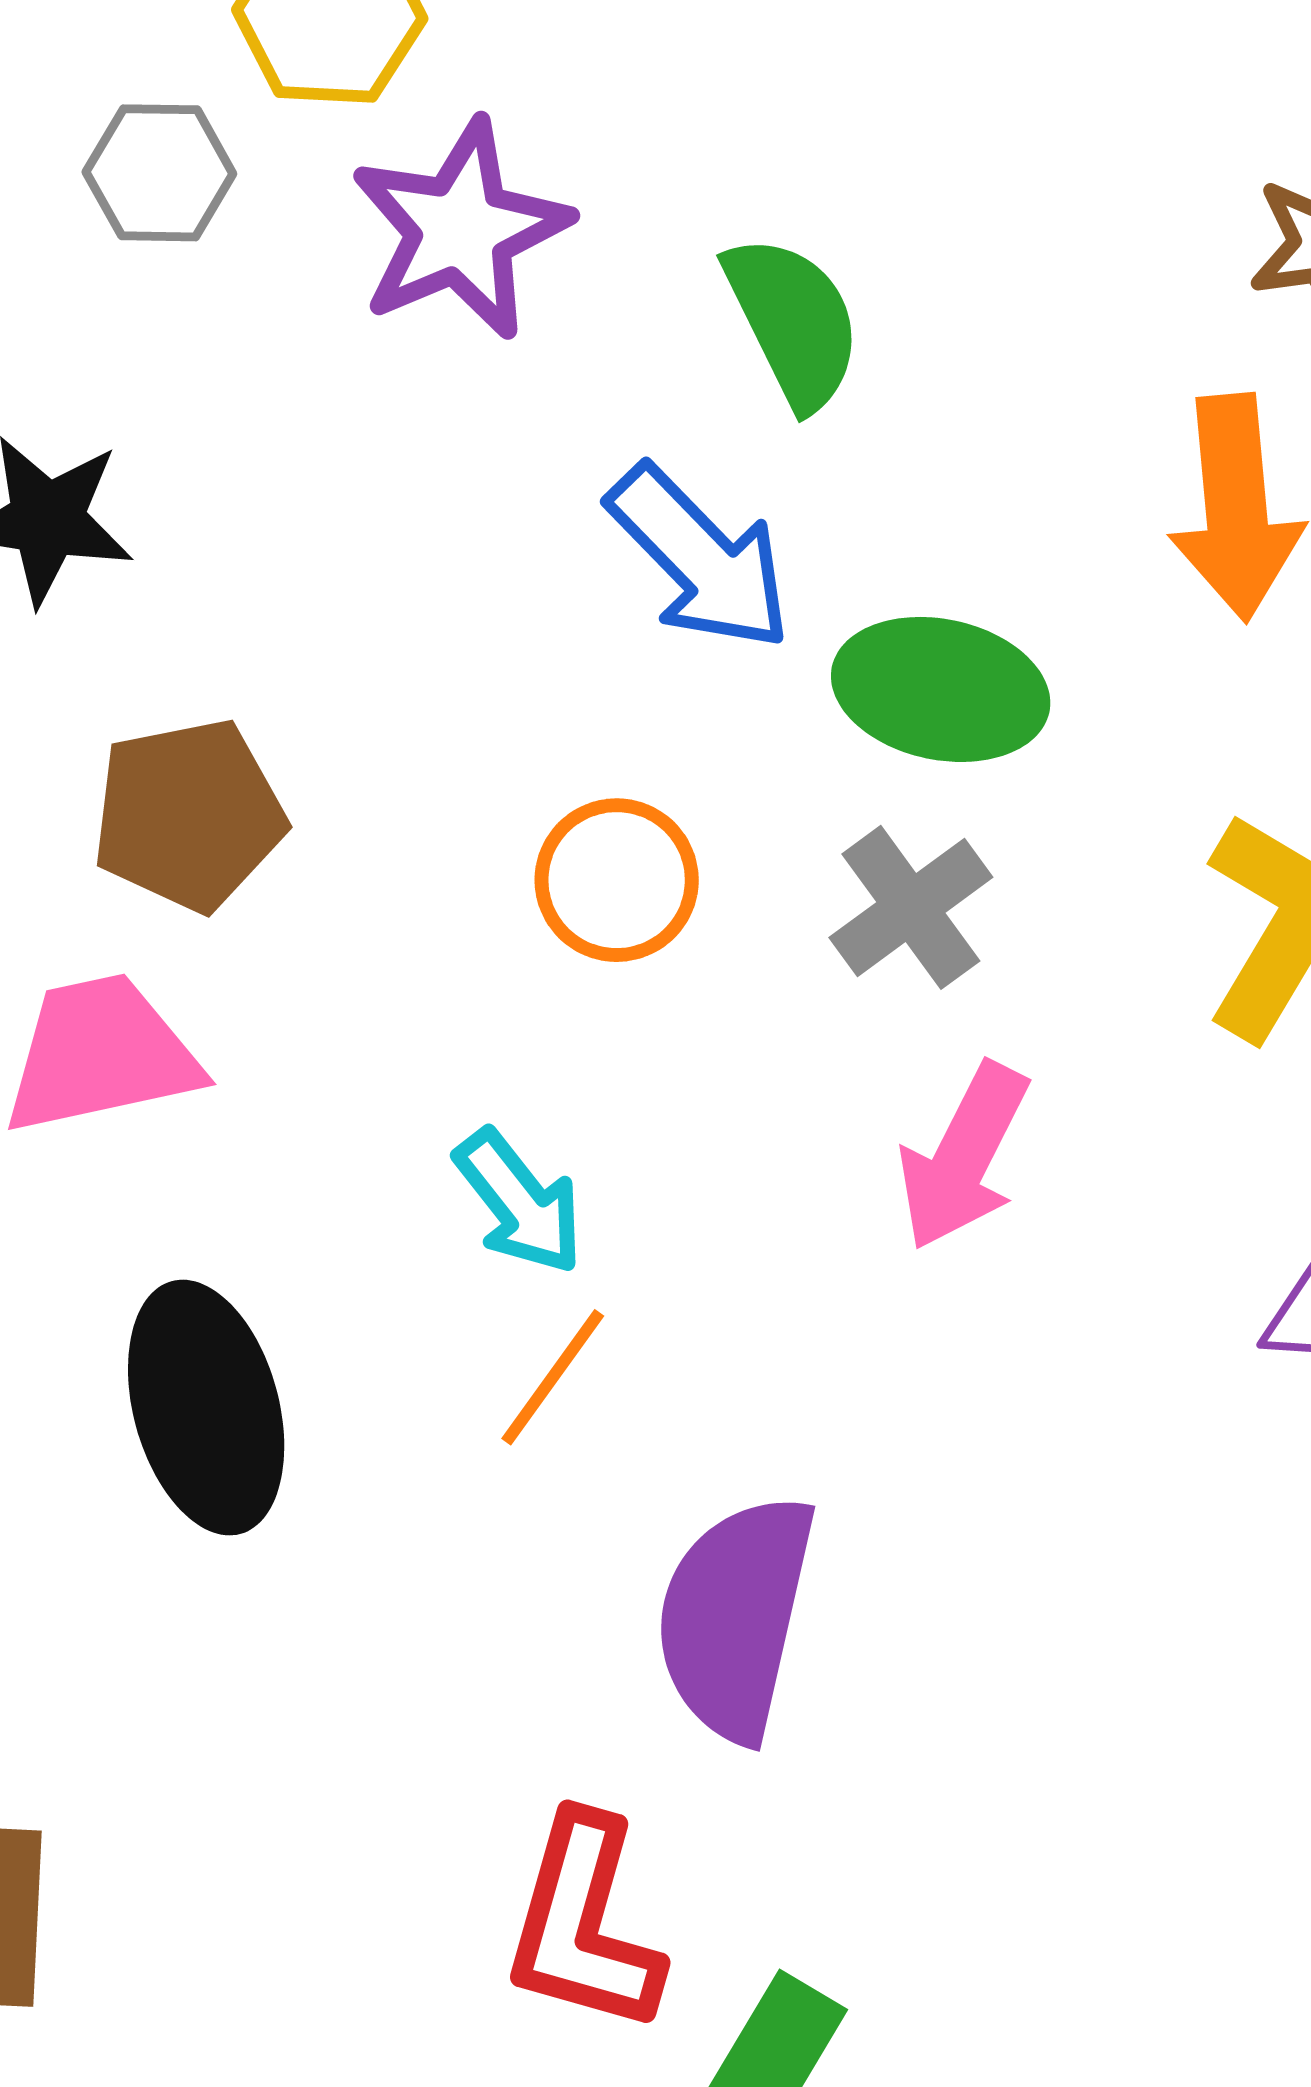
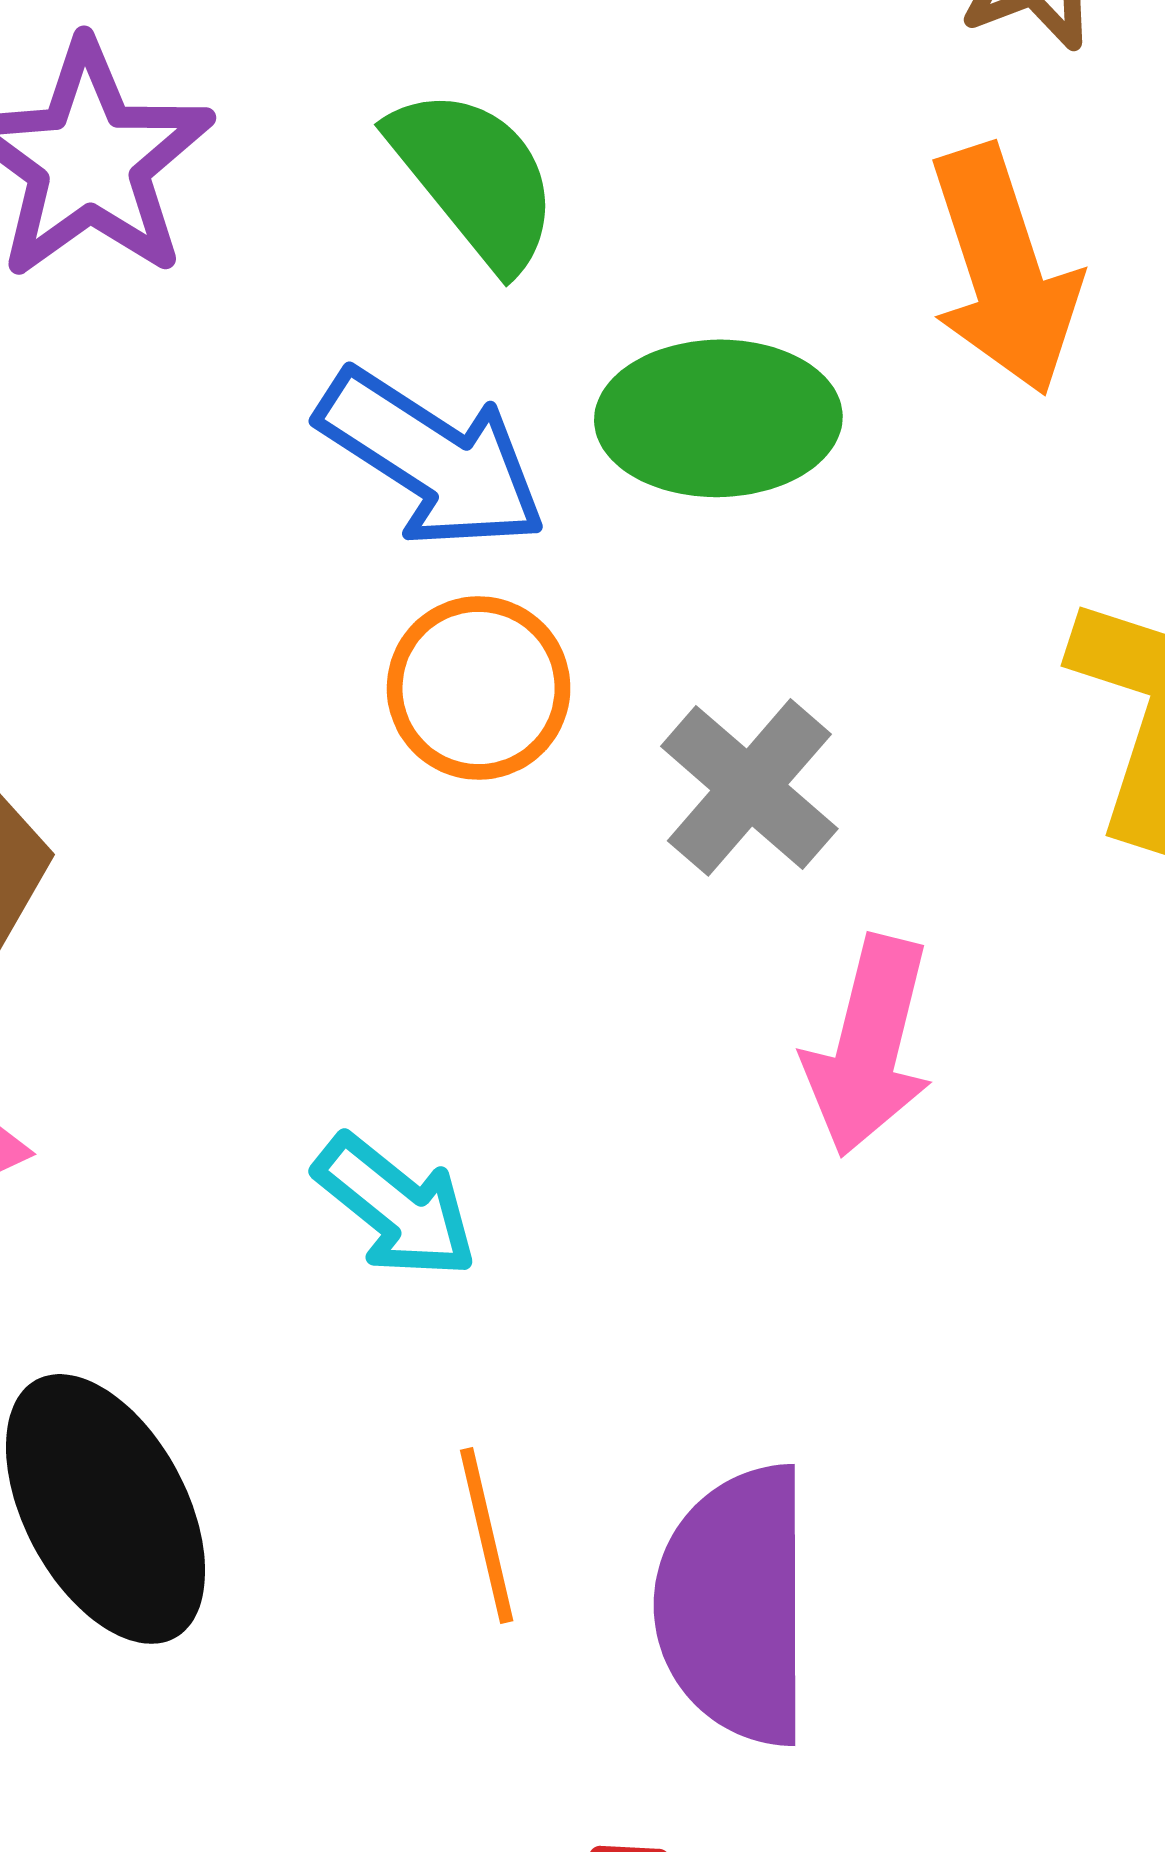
green ellipse: (941, 689) -> (718, 418), moved
orange circle: (617, 880) -> (479, 688), moved
orange line: (553, 1377) -> (487, 1535), moved, turned -36

